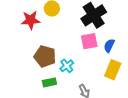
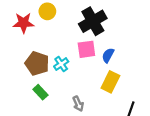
cyan cross: (67, 66) -> (61, 64), moved
green rectangle: (49, 82) -> (40, 92), turned 56

